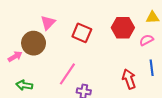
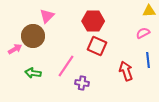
red hexagon: (123, 28) -> (93, 21), moved
red square: (82, 33) -> (97, 46), moved
green arrow: (24, 85) -> (33, 73), moved

